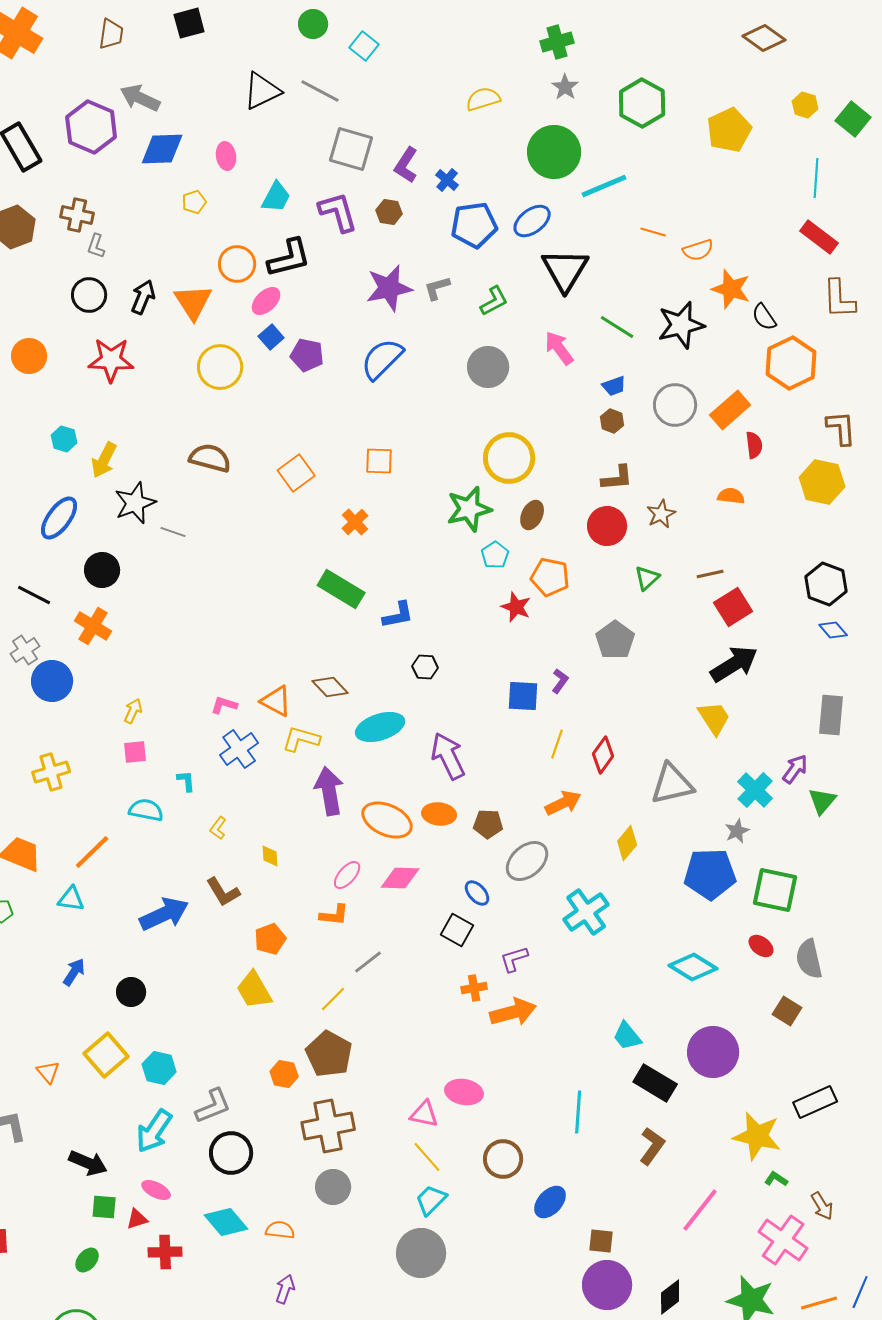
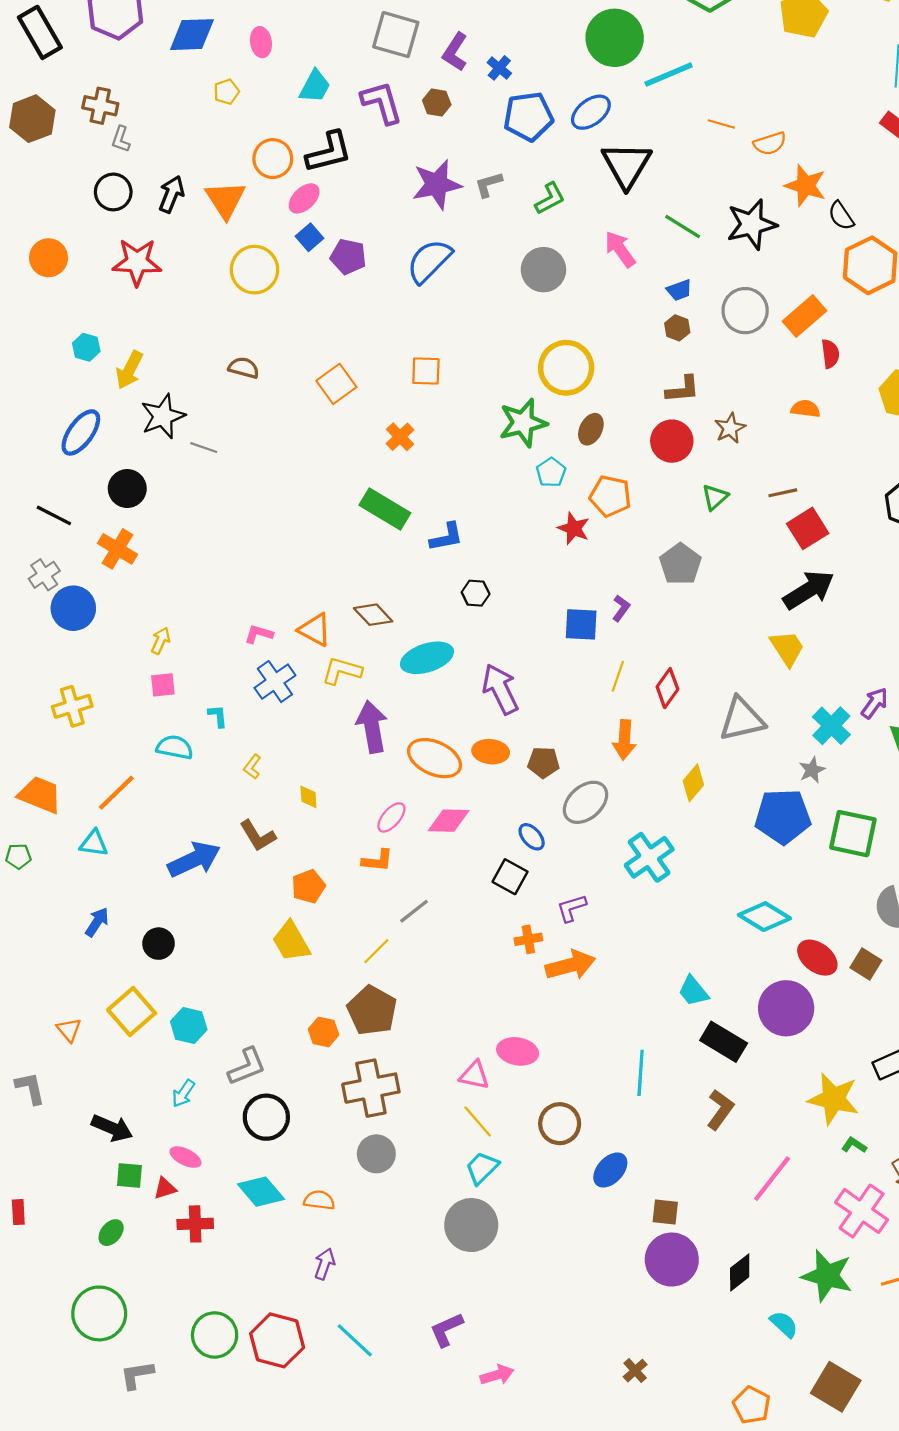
brown semicircle: (210, 458) -> (244, 368), size x0.7
orange arrow: (563, 803) -> (624, 740), turned 120
red ellipse: (761, 946) -> (817, 958), moved, size x1.5
cyan arrow: (154, 1131) -> (183, 1093), size x0.6

